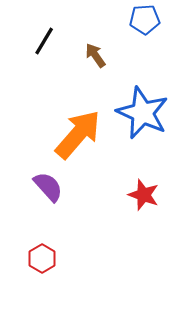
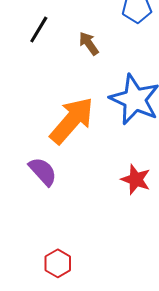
red hexagon: (42, 258) -> (58, 263), moved

